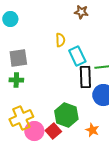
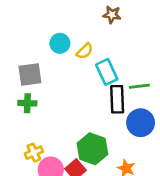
cyan circle: (10, 19) -> (60, 43), moved
yellow semicircle: (60, 40) -> (85, 51), turned 48
yellow cross: (21, 118) -> (34, 153), size x0.6

